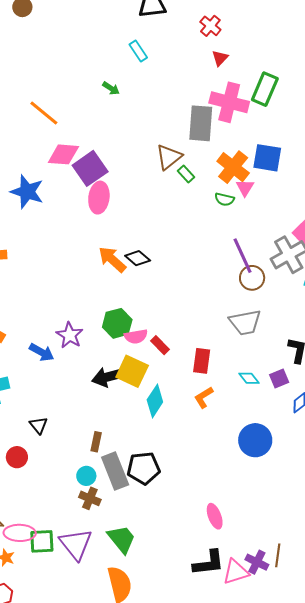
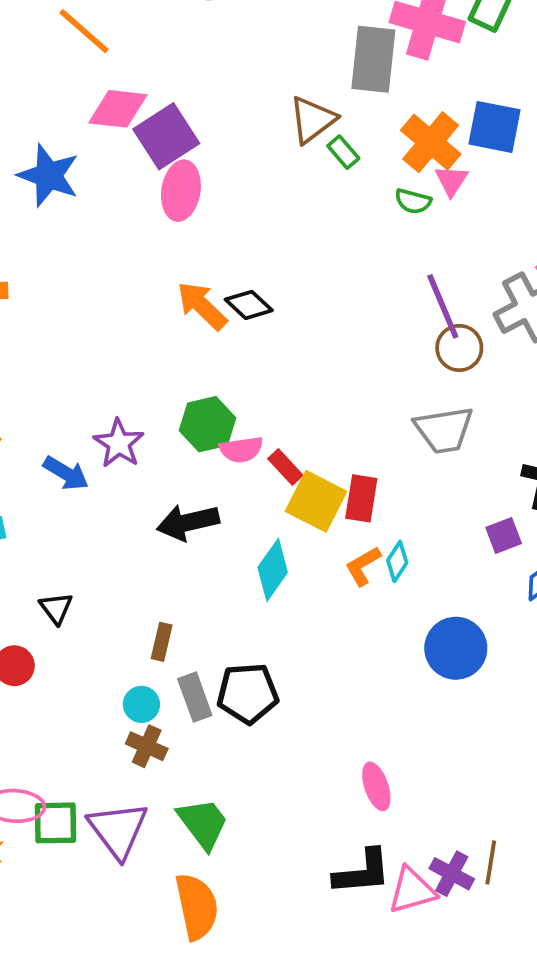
yellow square: (132, 371) -> (316, 501), moved
cyan diamond: (249, 378) -> (397, 561), moved, turned 70
gray rectangle: (115, 471) -> (195, 697), size x0.7

